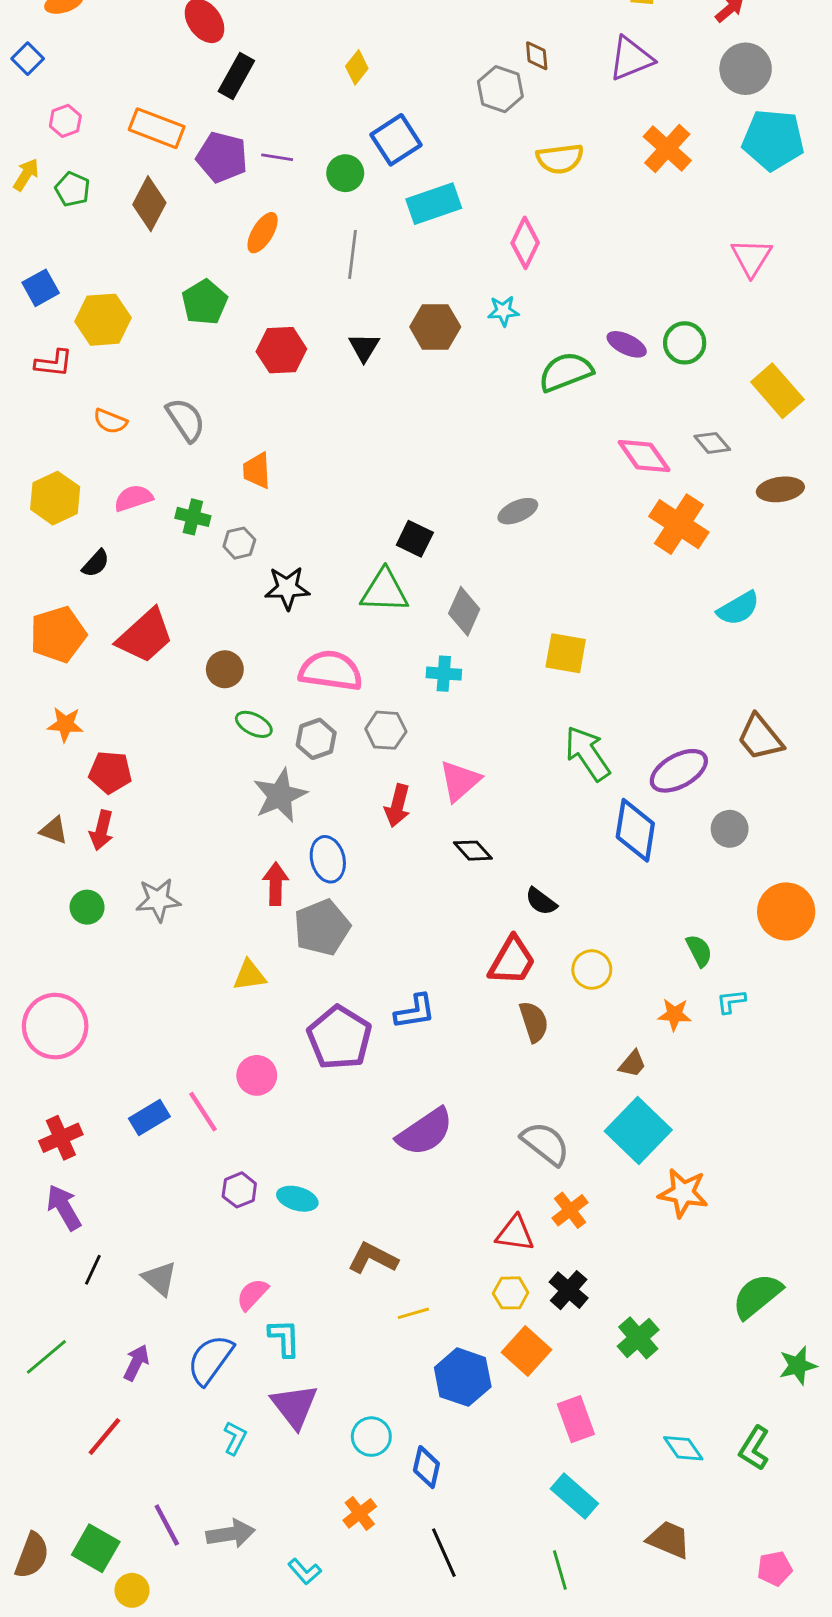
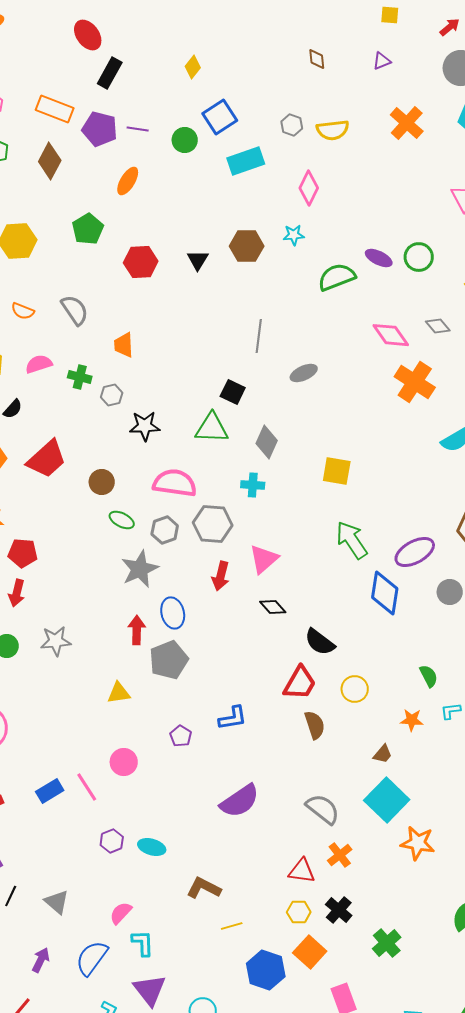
purple triangle: (631, 59) -> (382, 61), size x0.6
gray hexagon: (500, 89) -> (292, 125), moved, size x0.7
gray line: (352, 254) -> (259, 336), moved
gray hexagon: (386, 730) -> (213, 524), size x1.4
black semicircle: (541, 901) -> (320, 642), size x1.4
purple pentagon: (339, 1038) -> (181, 736), size x0.5

